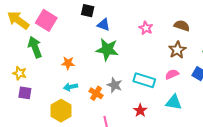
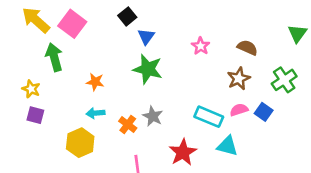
black square: (88, 11) -> (127, 16), turned 32
blue triangle: (104, 25) -> (146, 37), turned 40
pink semicircle: (172, 74) -> (239, 110), moved
cyan rectangle: (144, 80) -> (209, 117), moved
red star: (140, 110) -> (183, 152), size x1.5

